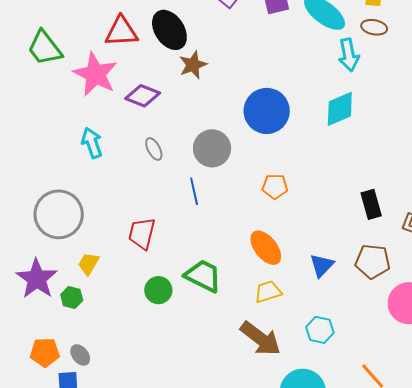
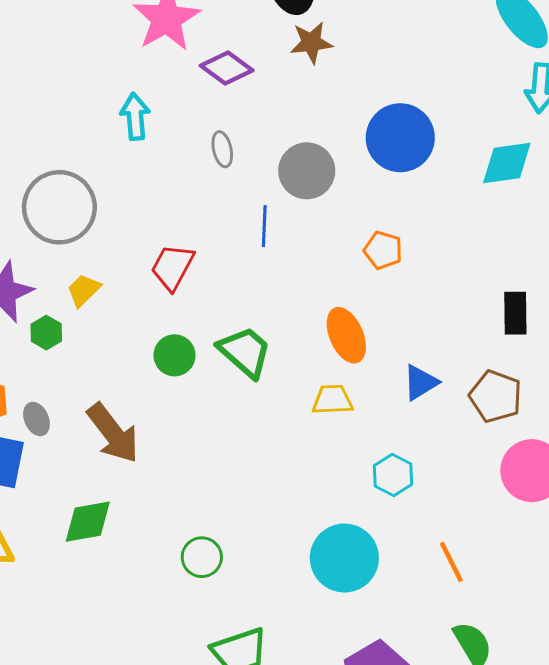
brown arrow: (260, 339) -> (113, 433), moved

